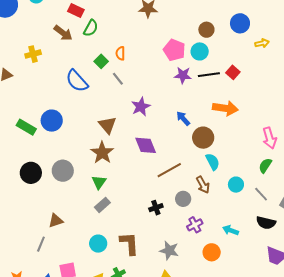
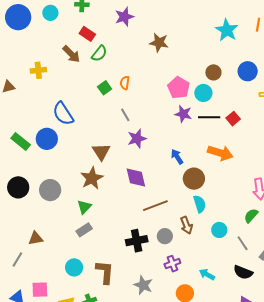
gray line: (118, 79) -> (125, 115), moved
blue semicircle: (77, 81) -> (63, 114), moved
black cross: (156, 208) -> (137, 241), size x1.5

